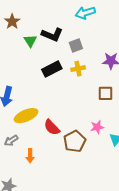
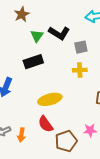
black rectangle: (52, 69) -> (33, 62), moved
yellow ellipse: (26, 116) -> (50, 99), moved
orange arrow: (30, 156) -> (21, 135), moved

